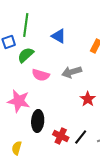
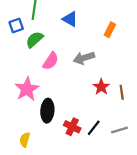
pink semicircle: (41, 75) -> (51, 61), turned -72
pink star: (19, 101) -> (27, 89), turned 30

